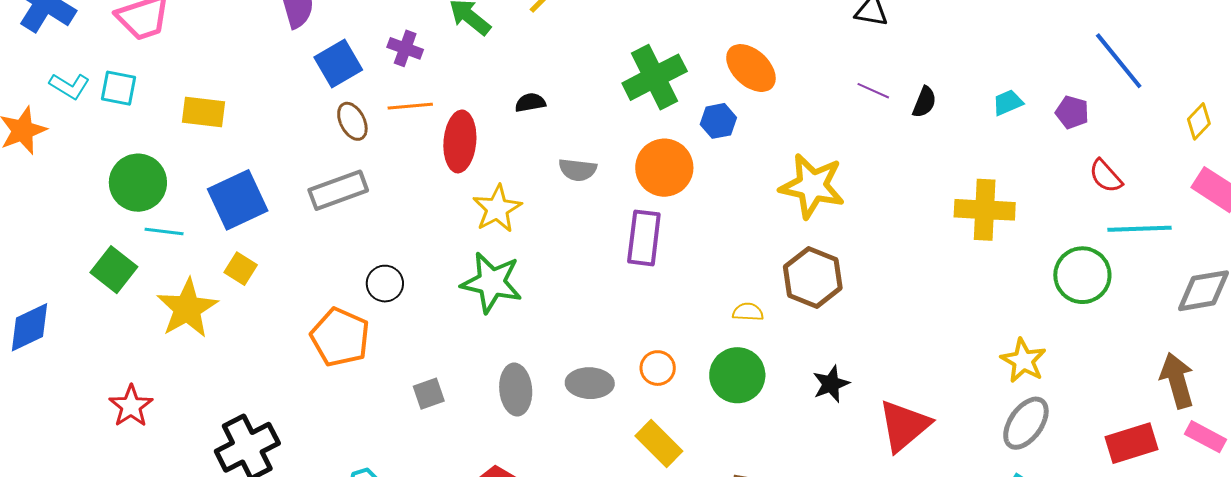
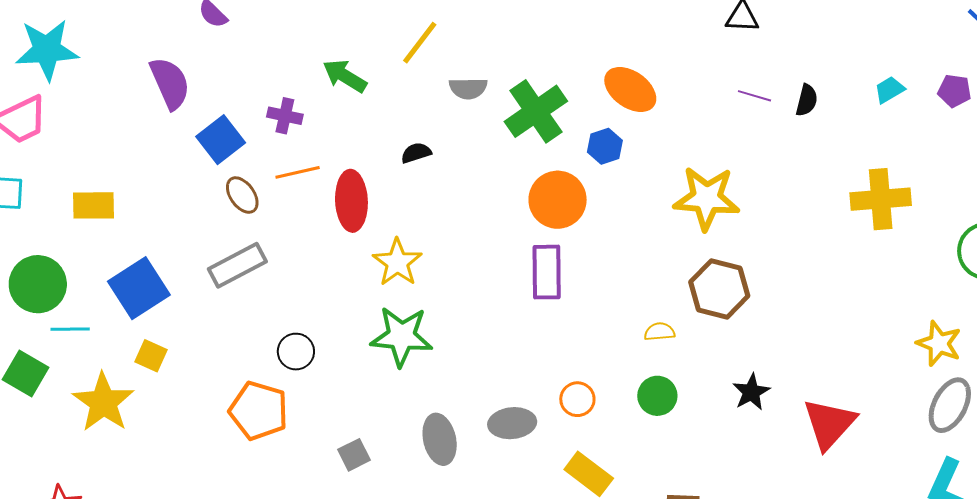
gray semicircle: (578, 170) -> (468, 88), moved
green circle: (737, 375) -> (657, 396), size x0.7

